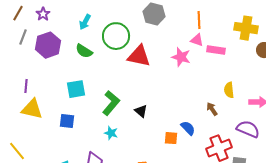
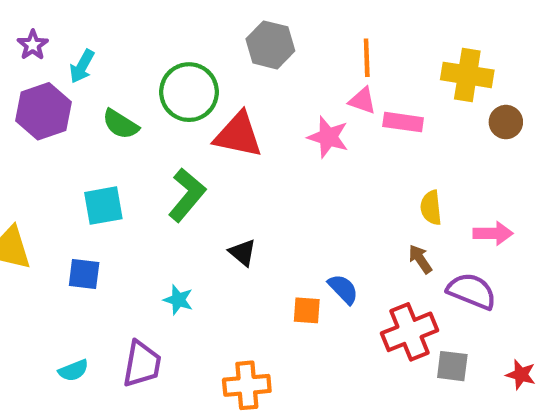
cyan arrow: (85, 22) -> (82, 66), moved
green L-shape: (111, 103) -> (187, 195), moved
brown arrow: (212, 109) -> (420, 259), moved

